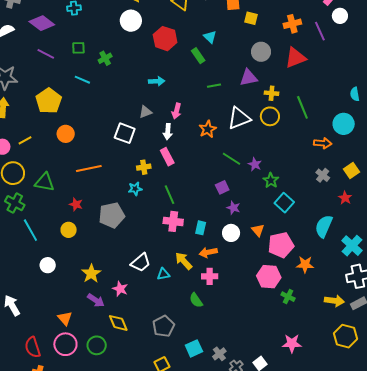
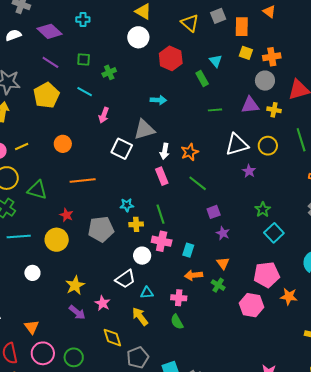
yellow square: (251, 18) -> (246, 53), moved
orange cross: (292, 24) -> (272, 57), moved
yellow cross: (272, 93) -> (274, 110), moved
yellow pentagon: (49, 101) -> (46, 95), moved
pink arrow: (176, 111) -> (104, 115), moved
gray triangle: (145, 112) -> (144, 130), size x1.6
orange star: (208, 129) -> (190, 152), moved
green line: (231, 159) -> (198, 183), moved
purple star: (255, 164) -> (249, 171), moved
yellow cross: (144, 167) -> (136, 224), moved
cyan line: (30, 230) -> (19, 236), turned -70
yellow circle: (69, 230) -> (57, 240), size x1.5
orange triangle: (258, 230) -> (223, 263), moved
white circle: (231, 233) -> (142, 256), moved
yellow arrow: (184, 261) -> (140, 317), moved
pink cross: (210, 276) -> (179, 298), moved
green cross: (288, 297) -> (218, 285), moved
orange triangle: (65, 318) -> (32, 327), moved
yellow diamond: (118, 323) -> (112, 338), moved
gray pentagon: (164, 326) -> (138, 357), moved

